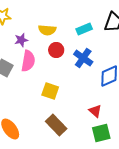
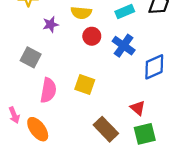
pink semicircle: (28, 61) -> (48, 90), moved
brown rectangle: (56, 125) -> (106, 129), moved

